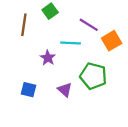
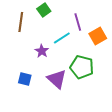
purple line: (89, 25) -> (78, 22), turned 42
cyan line: (71, 43) -> (62, 38), turned -36
purple triangle: (65, 90) -> (57, 79), size x1.5

